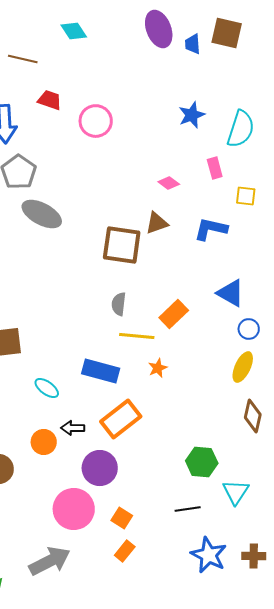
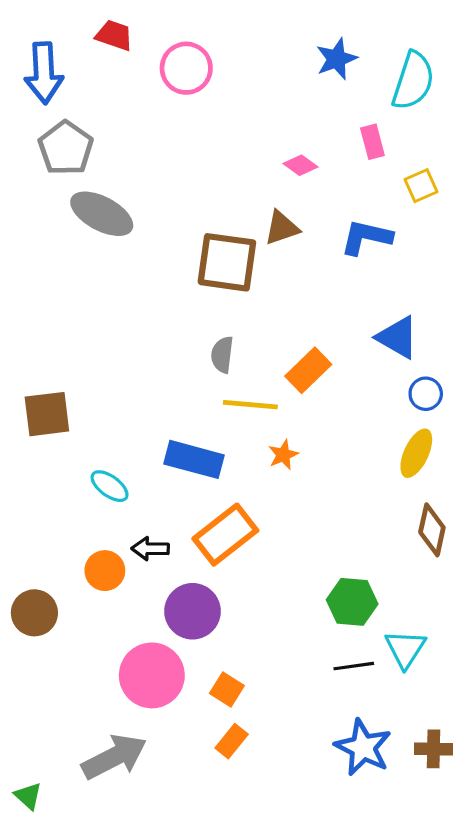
yellow square: (246, 196) -> (421, 186), turned -30
black line: (188, 509) -> (354, 666), moved

